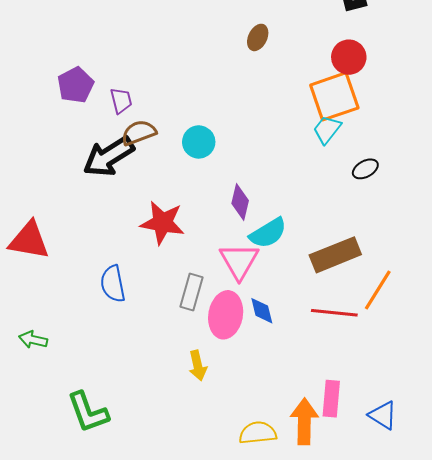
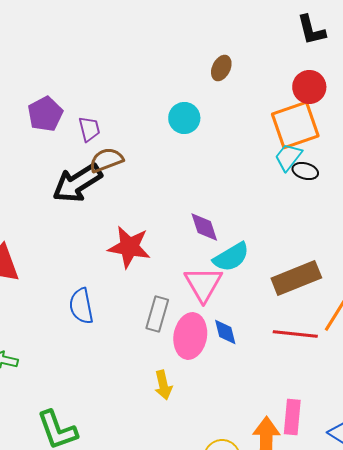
cyan circle: (199, 142) -> (184, 118), moved
black ellipse: (365, 169) -> (305, 171), moved, turned 45
purple diamond: (240, 202) -> (204, 227), turned -32

